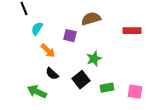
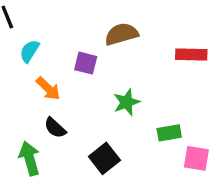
black square: (81, 80) -> (104, 158), moved
green rectangle: (107, 88) -> (169, 133), moved
green arrow: (37, 92) -> (29, 158), turned 48

